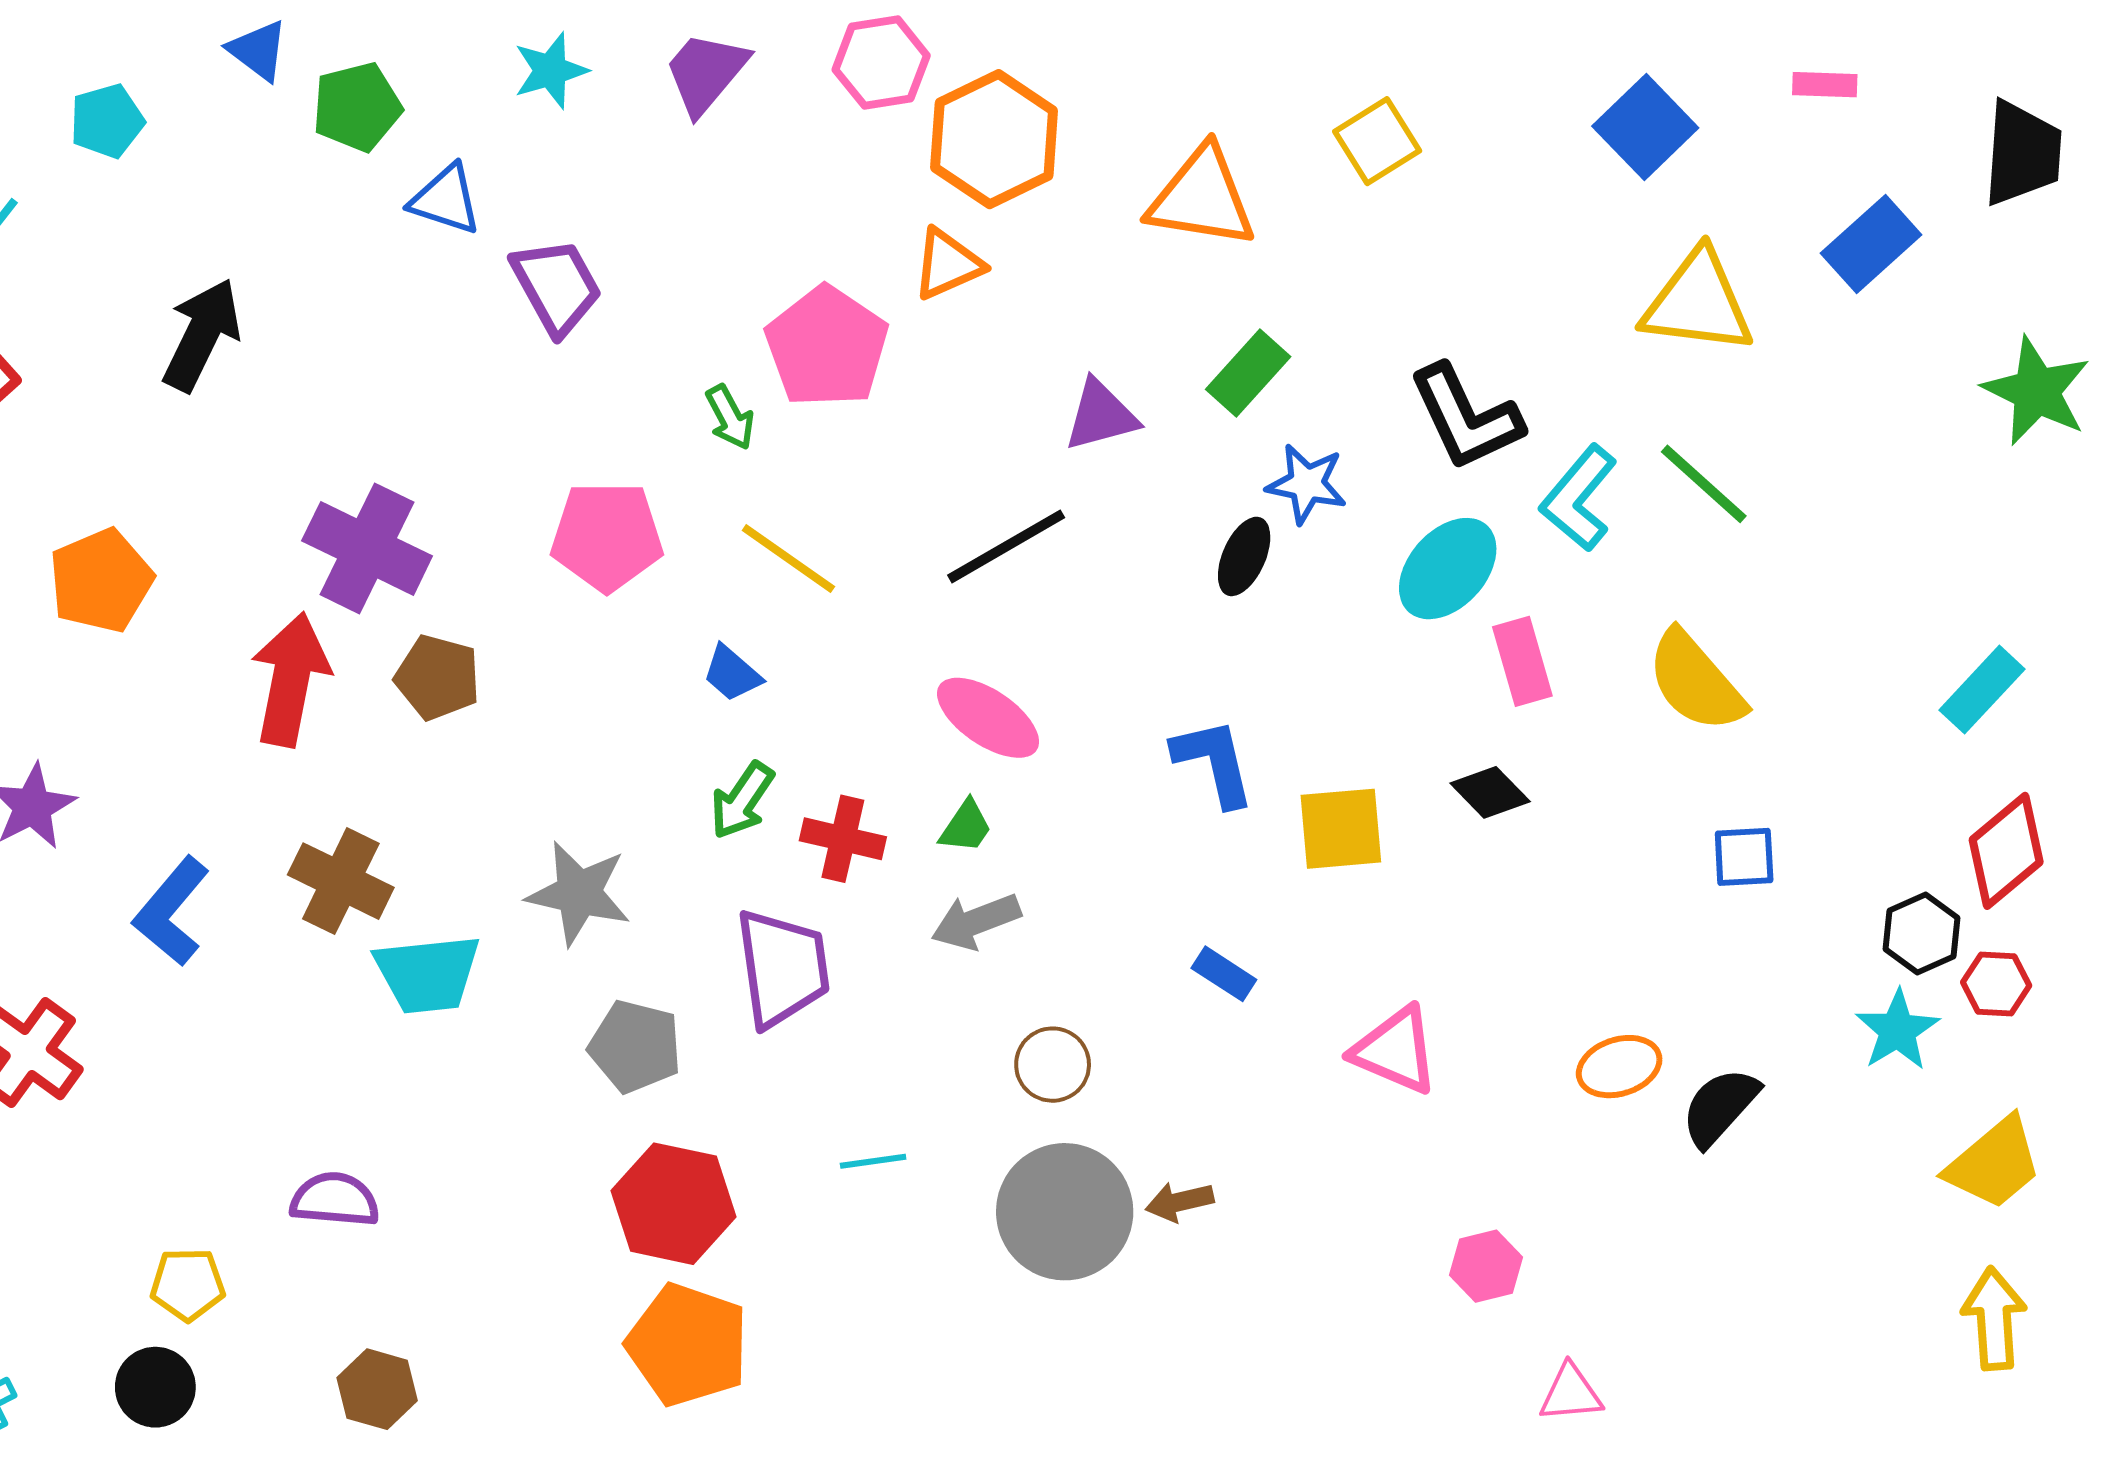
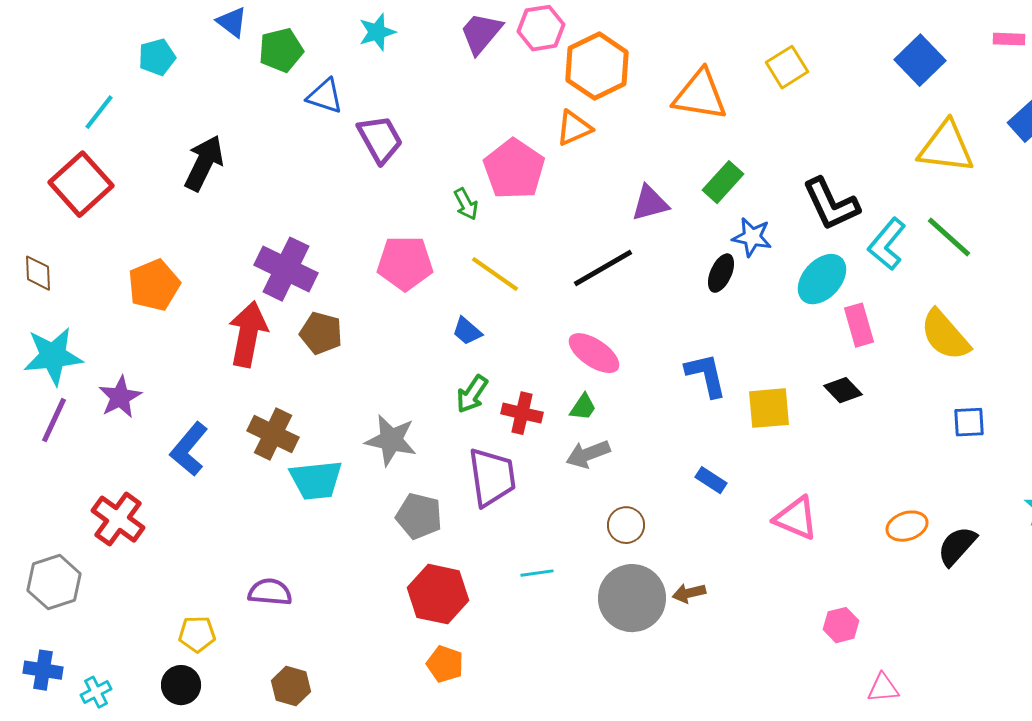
purple trapezoid: (706, 73) -> (481, 33), moved
orange pentagon: (688, 1345) -> (445, 664), size x0.6

